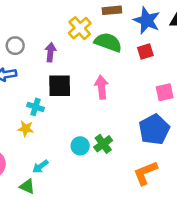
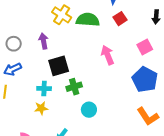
pink arrow: (102, 87) -> (108, 55), moved
green cross: (103, 144) -> (74, 87), moved, turned 35
orange L-shape: (145, 173) -> (148, 116), turned -85

